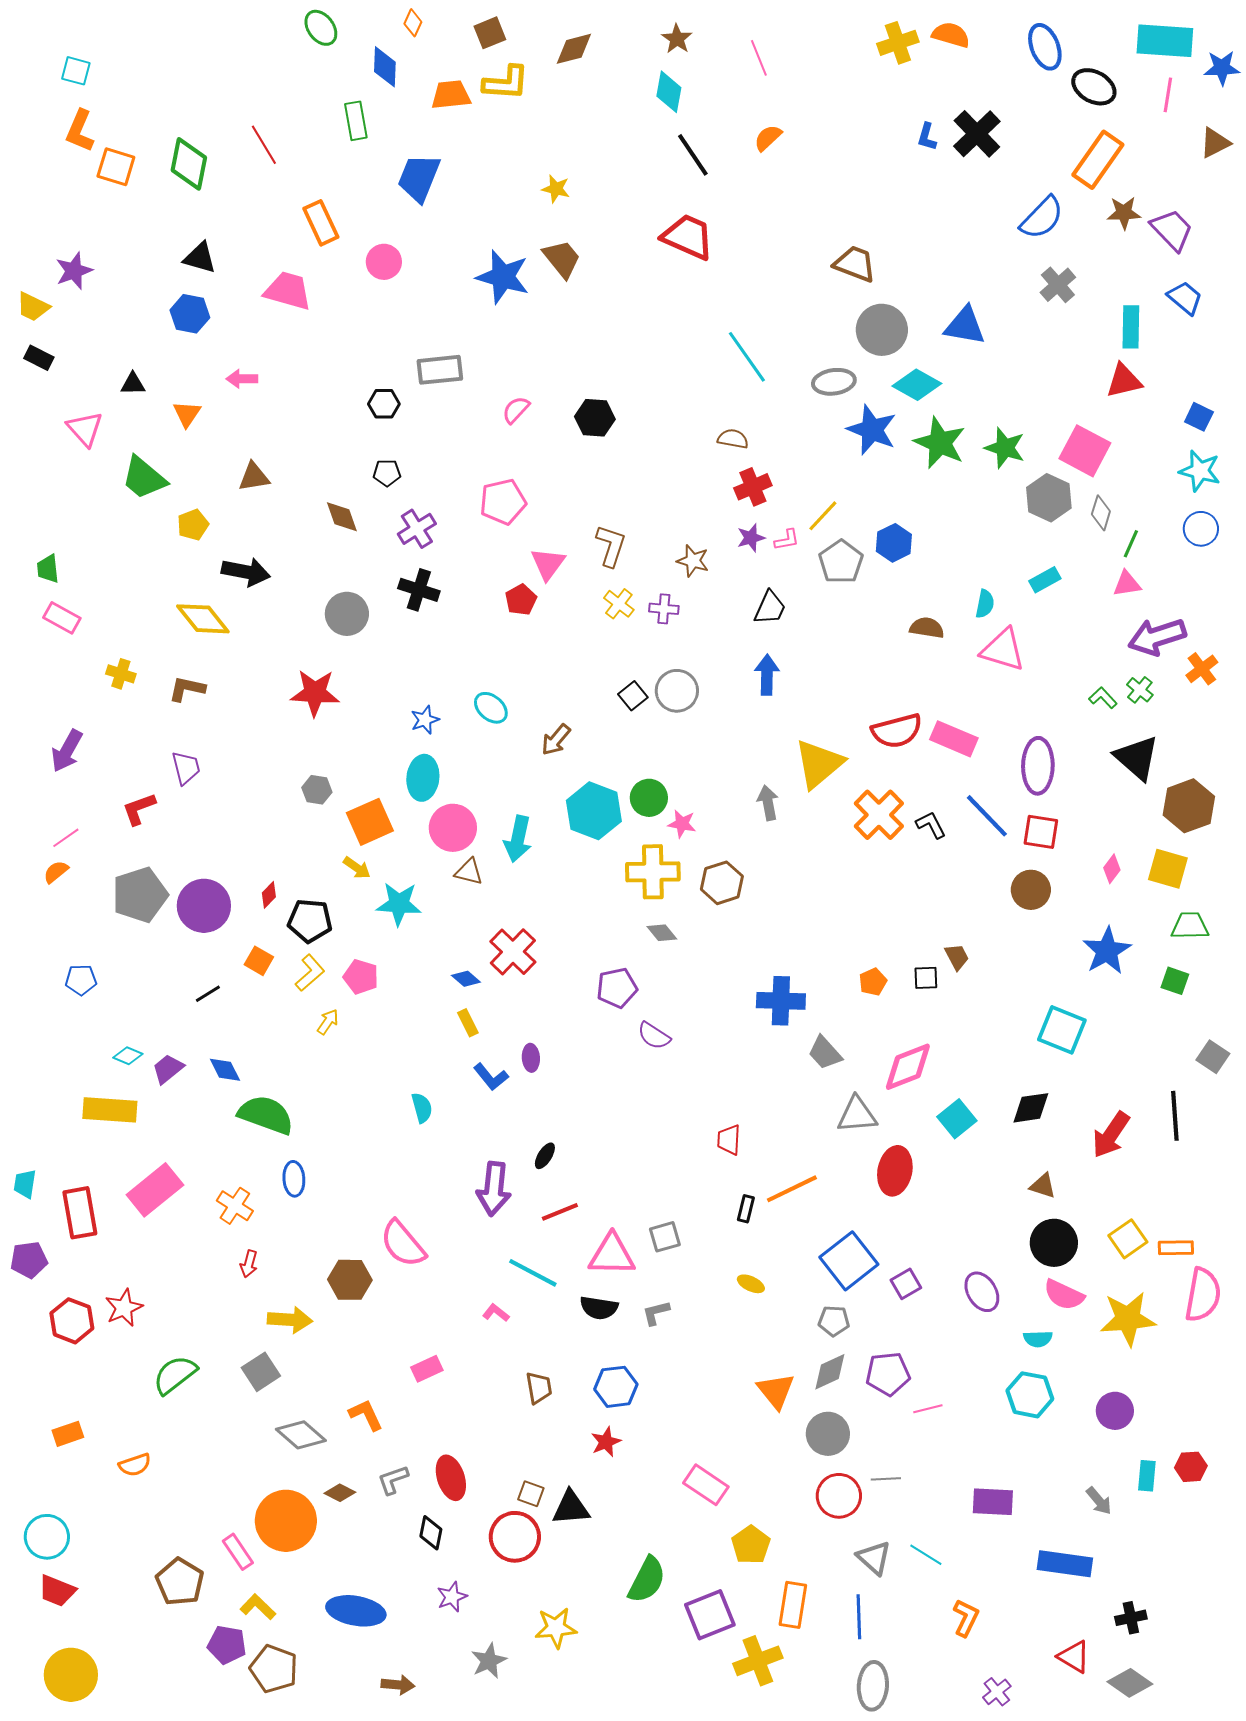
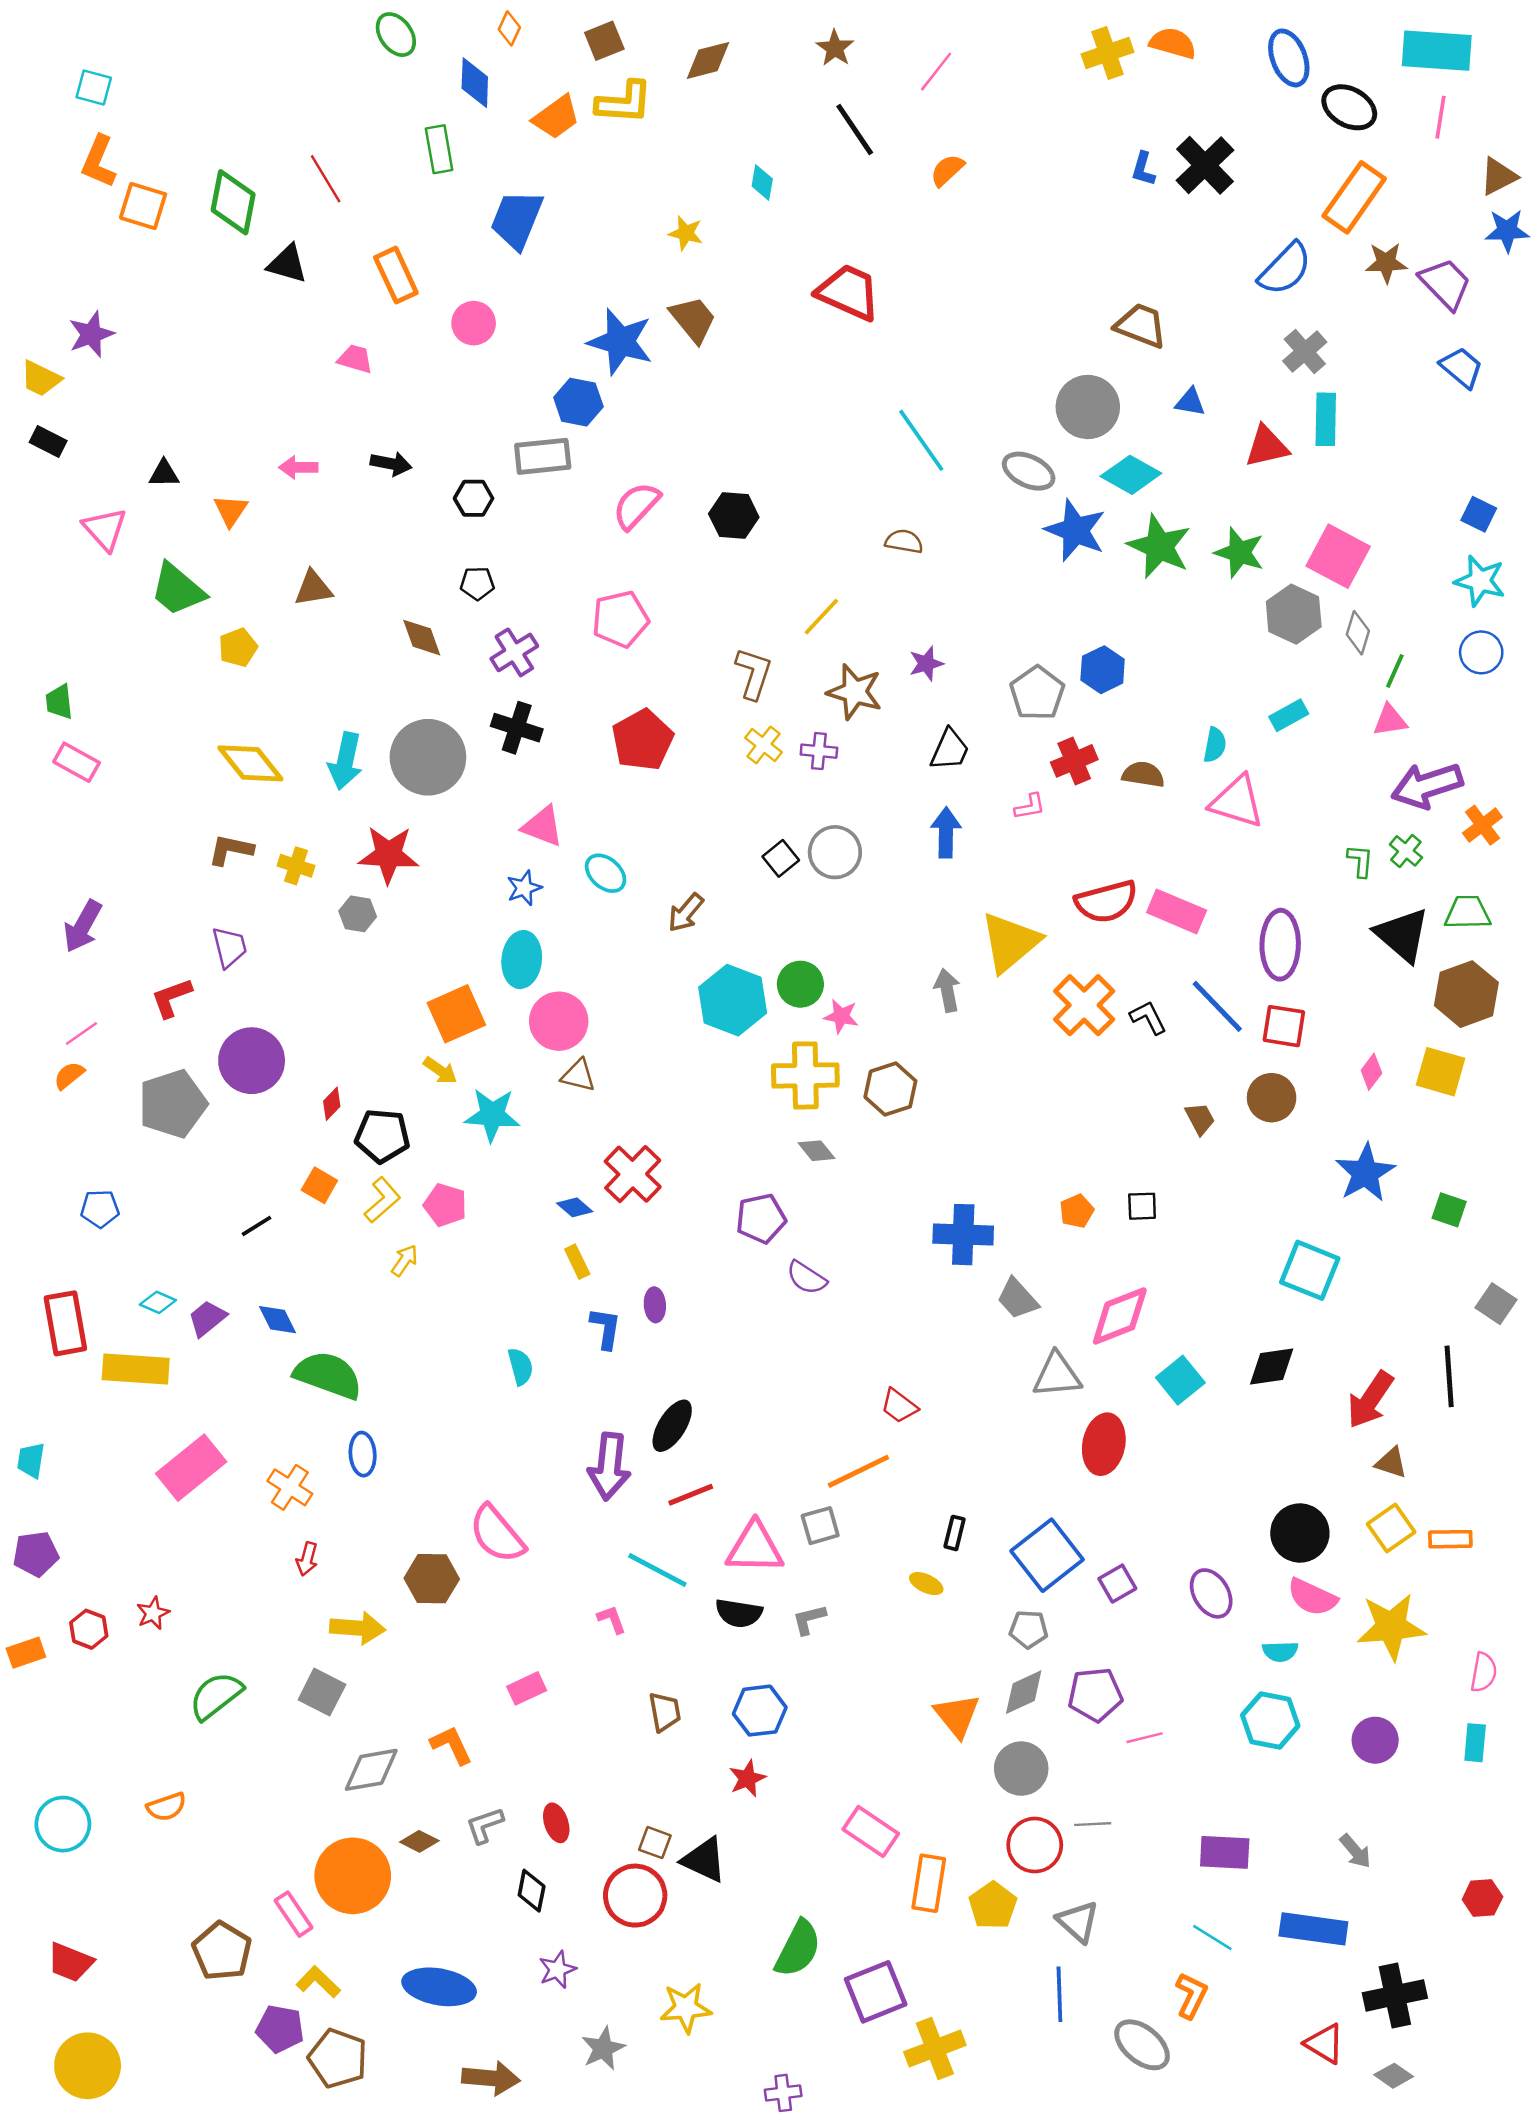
pink line: (759, 58) -> (936, 72), turned 60
blue star: (1222, 68) -> (1507, 231), moved
cyan diamond: (669, 92) -> (762, 183), moved, size x0.7
orange trapezoid: (451, 95) -> (556, 117), turned 150
black line: (693, 155) -> (855, 129), moved
black triangle: (200, 258) -> (287, 264), moved
brown trapezoid: (855, 264) -> (1141, 326), moved
pink trapezoid: (288, 291) -> (355, 359), size x0.6
blue hexagon: (190, 314) -> (578, 402), moved
blue triangle: (965, 326) -> (1190, 402), size x0.6
cyan rectangle: (1131, 327) -> (1326, 419), moved
red triangle: (1124, 381) -> (1267, 446), moved
gray ellipse: (834, 382) -> (1029, 471), turned 33
pink semicircle: (516, 410) -> (636, 506), size x1.4
red cross: (753, 487) -> (1074, 761), moved
yellow line: (823, 516) -> (821, 617), moved
pink L-shape: (787, 540) -> (1030, 807), moved
brown star: (693, 561) -> (855, 692), size x1.4
pink triangle: (548, 564) -> (543, 826), moved, turned -45
black arrow: (246, 572) -> (391, 464), moved, size x0.7
red pentagon: (521, 600) -> (643, 740), size x1.6
gray circle: (347, 614) -> (428, 757), size x1.4
yellow cross: (121, 674) -> (296, 866), moved
green L-shape: (1103, 698) -> (1360, 861), turned 48
gray hexagon: (317, 790) -> (358, 914), moved
cyan arrow: (518, 839) -> (345, 761), moved
purple circle: (204, 906) -> (252, 1061), moved
green trapezoid: (1190, 926) -> (1468, 913), moved
brown trapezoid: (957, 957) -> (1200, 1119), moved
blue L-shape: (491, 1077) -> (606, 1328), turned -132
red trapezoid: (729, 1140) -> (899, 1406), turned -56
black ellipse: (545, 1156) -> (672, 1426), size x1.6
brown triangle: (1043, 1186) -> (1391, 1463), moved
orange line: (792, 1189) -> (858, 1471), moved
black rectangle: (746, 1209) -> (955, 1533), moved
red rectangle: (80, 1213) -> (65, 1323), moved
pink semicircle: (1203, 1295) -> (1484, 1672), moved, size x0.6
red star: (124, 1308) -> (153, 1613), size x0.7
pink L-shape: (496, 1313) -> (612, 1619), turned 32
red hexagon: (72, 1321) -> (89, 1629), size x0.7
gray square: (261, 1372) -> (322, 1692), turned -30
orange rectangle: (68, 1434) -> (26, 1653), moved
gray diamond: (301, 1435) -> (371, 1770), turned -51
red hexagon: (1191, 1467) -> (1482, 1898), moved
cyan rectangle: (1147, 1476) -> (1475, 1743), moved
red ellipse: (451, 1478) -> (556, 1823), size x0.7
black triangle: (571, 1508) -> (704, 1860), turned 30
cyan circle: (47, 1537) -> (63, 1824), moved
yellow pentagon: (751, 1545) -> (993, 1905), moved
cyan line: (926, 1555) -> (1212, 1938), moved
orange rectangle: (793, 1605) -> (929, 1883), moved
black cross: (1131, 1618) -> (1395, 1995), size x1.6
gray diamond: (1130, 1683) -> (1394, 2076), size x0.7
brown arrow: (398, 1685) -> (491, 2078), size x1.4
gray ellipse: (873, 1686) -> (1142, 2045), moved, turned -54
purple cross: (997, 1692) -> (783, 2093), moved, turned 32

